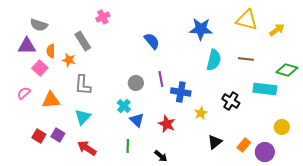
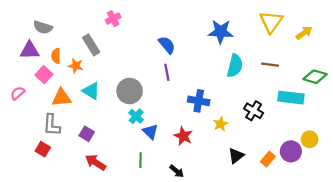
yellow triangle: (247, 20) -> (271, 22), turned 50
purple line: (161, 79) -> (167, 72), moved
gray circle: (136, 83) -> (130, 91), moved, size x1.5
gray L-shape: (83, 85) -> (52, 125), moved
pink semicircle: (24, 93) -> (18, 93), moved
orange triangle: (51, 100) -> (61, 98), moved
cyan triangle: (83, 117) -> (91, 91), moved, turned -42
purple square: (58, 135) -> (87, 134), moved
purple circle: (265, 152) -> (291, 151), moved

